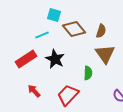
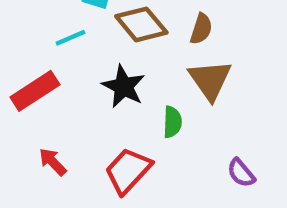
black star: (55, 59) -> (124, 86), moved

